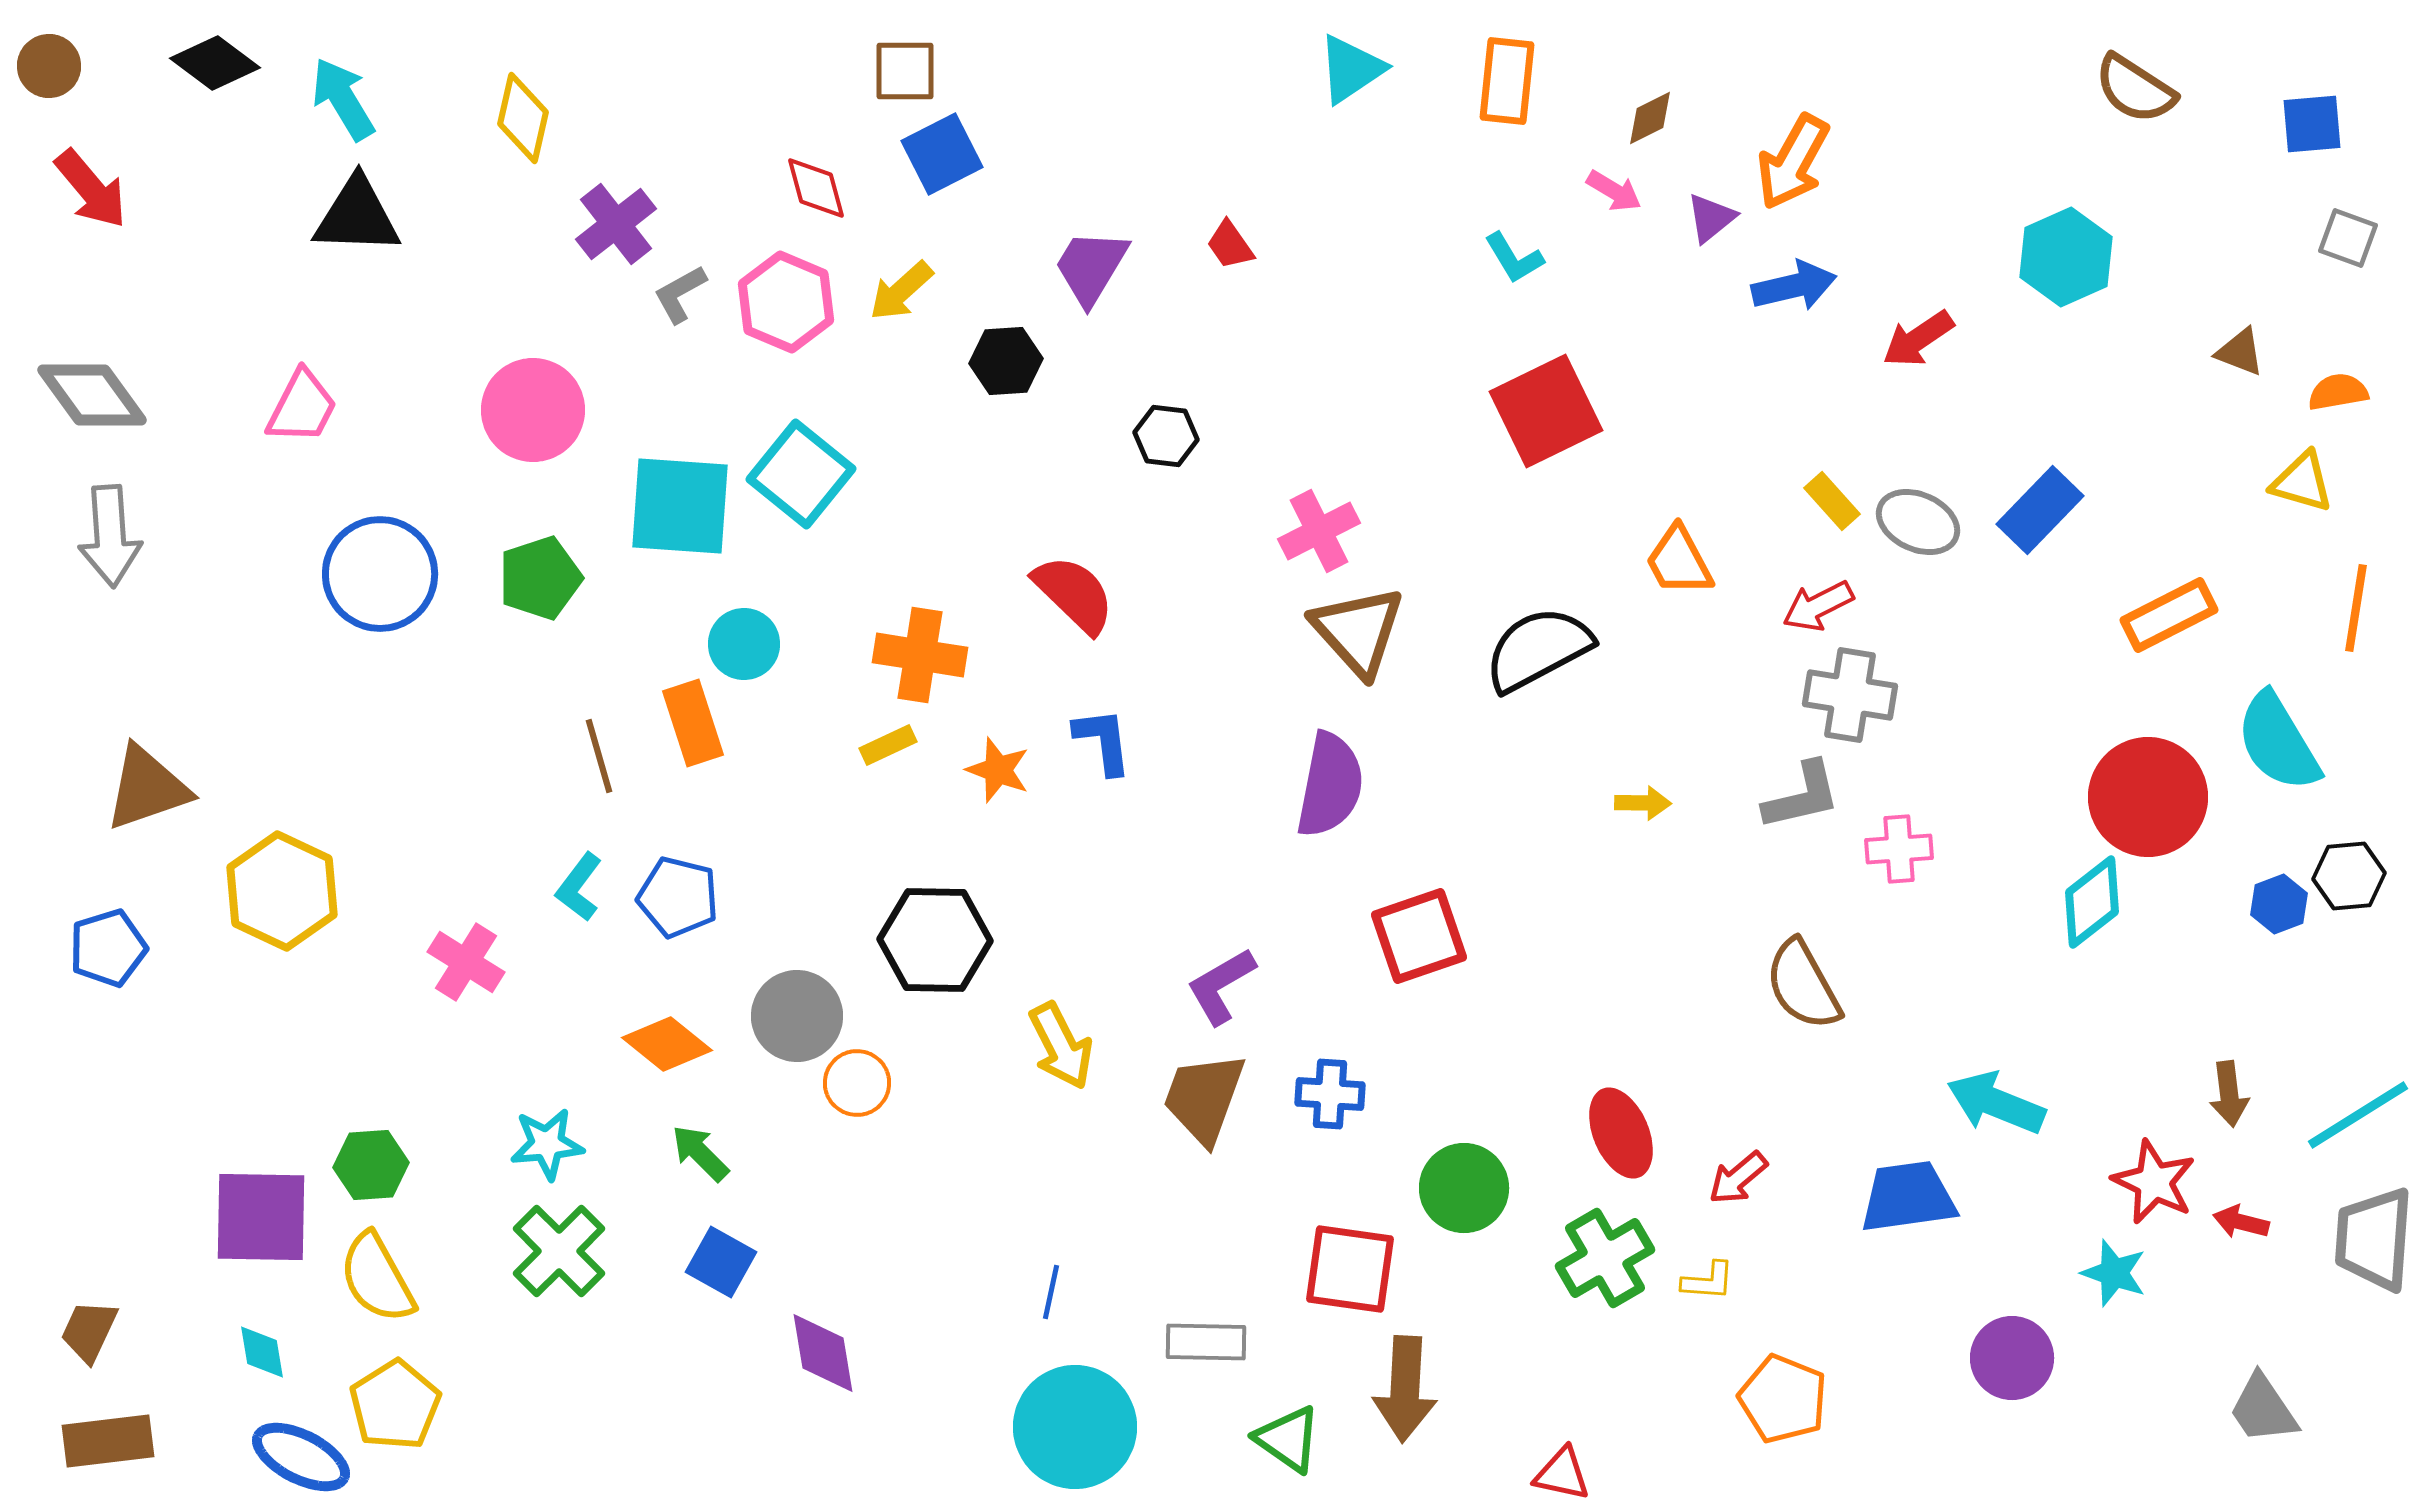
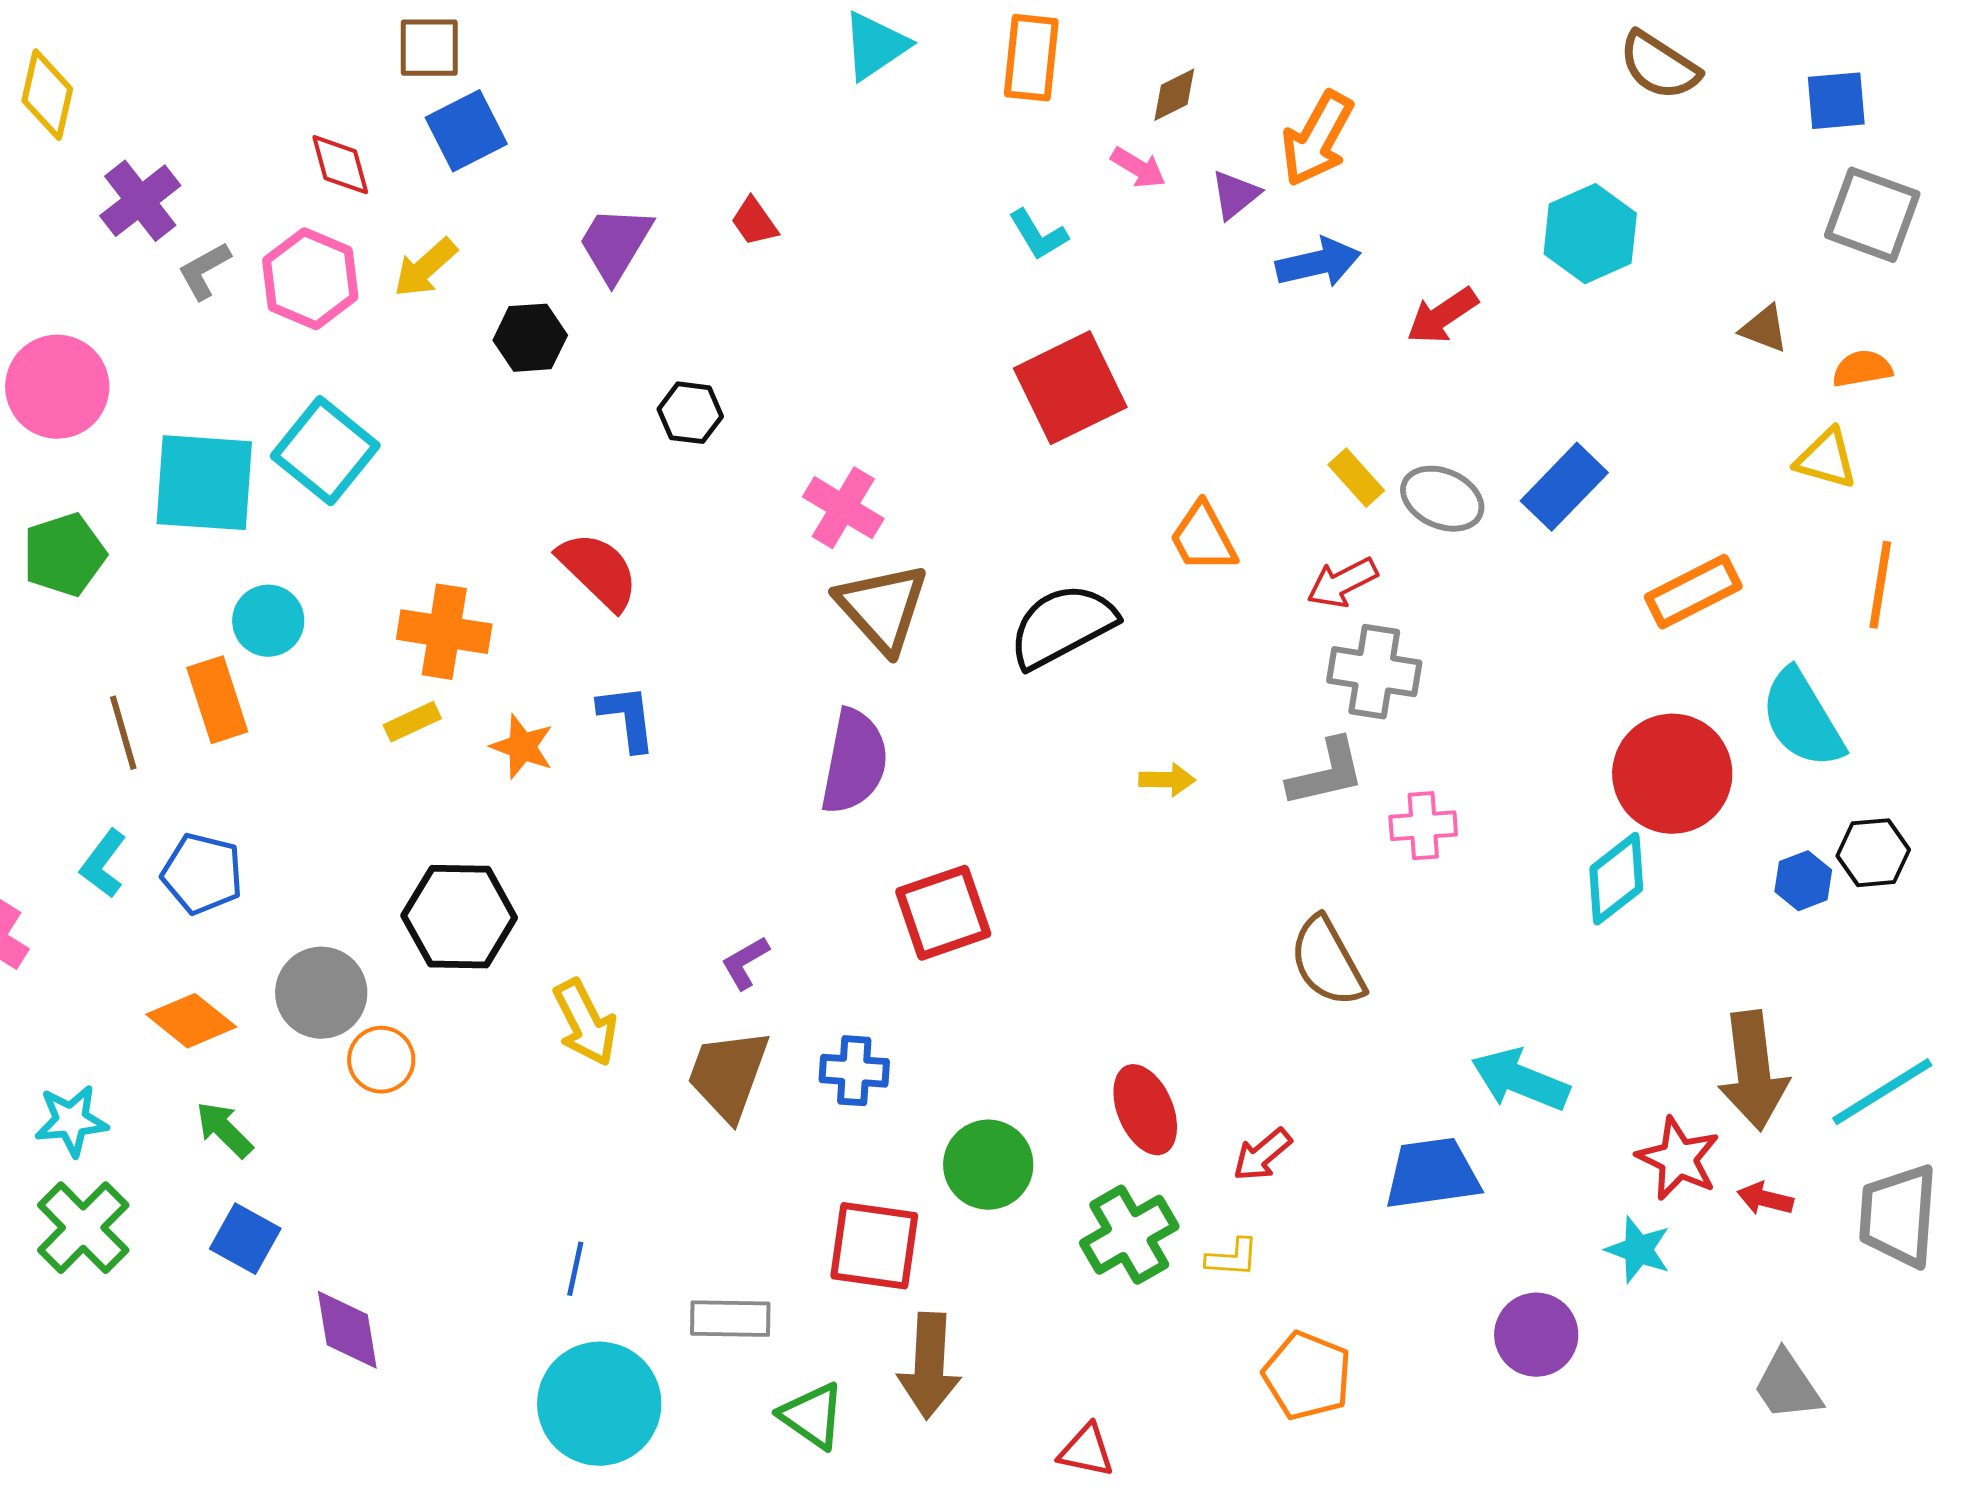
gray square: (2348, 238) -> (1872, 215), size x1.6
pink cross: (1319, 531) -> (843, 508), turned -32
purple L-shape: (1221, 986) -> (745, 963), size x0.7
brown arrow: (2229, 1094) -> (1753, 1071), size x1.8

